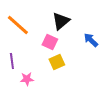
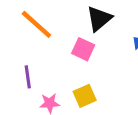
yellow square: (57, 62) -> (85, 96), moved

